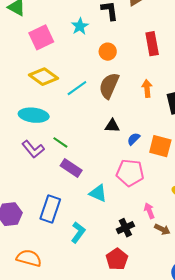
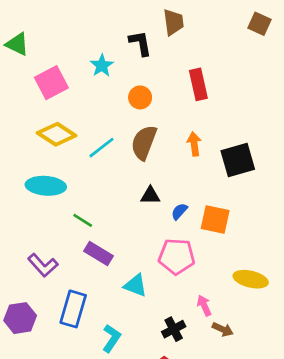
purple L-shape: (33, 149) -> (43, 265), moved

